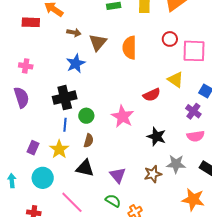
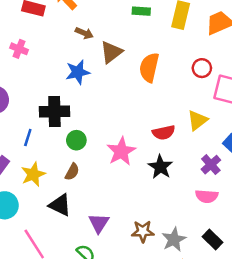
pink cross: (26, 66) -> (19, 49), moved
yellow triangle: (175, 80) -> (197, 120), turned 36
blue line: (65, 125) -> (28, 138), moved
black star: (156, 137) -> (160, 167), moved
gray star: (176, 164) -> (174, 239), moved, turned 30

